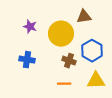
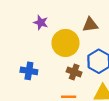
purple star: (30, 27) -> (41, 23), moved

